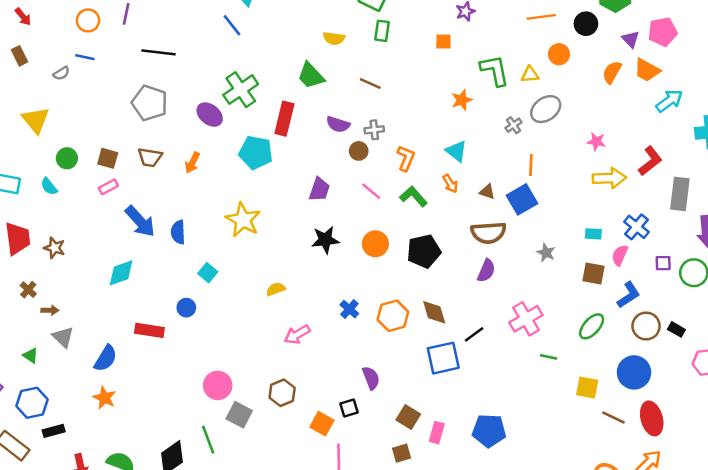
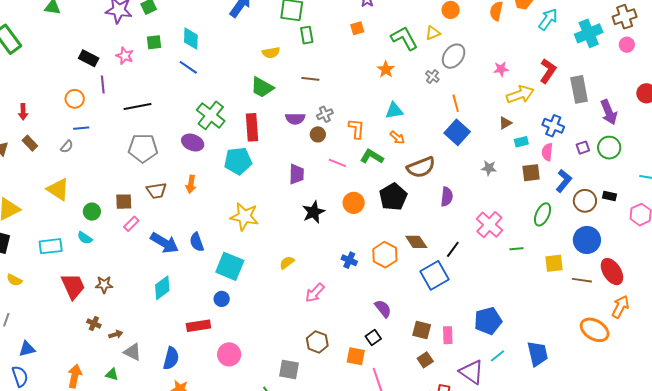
red arrow: (23, 17) -> (23, 112), turned 56
cyan triangle: (456, 151) -> (394, 111), turned -30
brown triangle: (487, 192) -> (505, 123), moved, turned -32
brown semicircle: (488, 233) -> (421, 167), moved
cyan square: (208, 273) -> (230, 266), size x1.8
pink circle: (218, 385) -> (229, 354), moved

